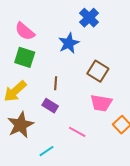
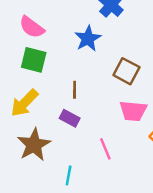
pink line: (77, 132) -> (105, 149), turned 42
cyan line: (46, 151) -> (69, 175), turned -42

